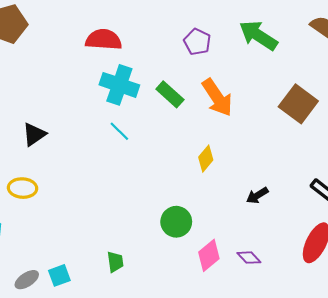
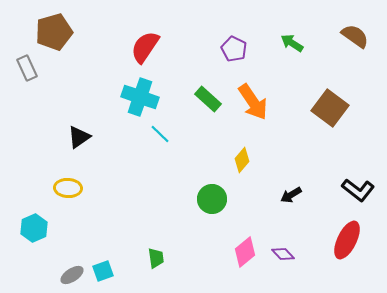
green arrow: (258, 35) -> (292, 43), size x0.6
red semicircle: (104, 40) -> (145, 47), turned -60
cyan cross: (119, 85) -> (140, 97), moved
green circle: (176, 222) -> (212, 199), moved

